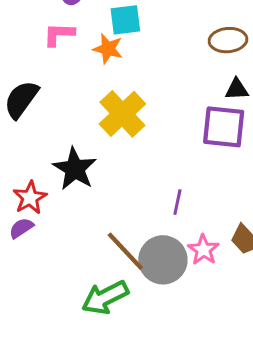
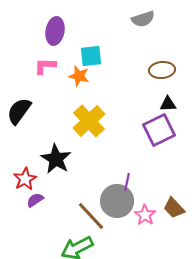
purple square: (224, 127) -> (159, 130), turned -32
purple semicircle: (21, 228) -> (35, 200), moved
gray circle: (163, 260) -> (117, 201), moved

